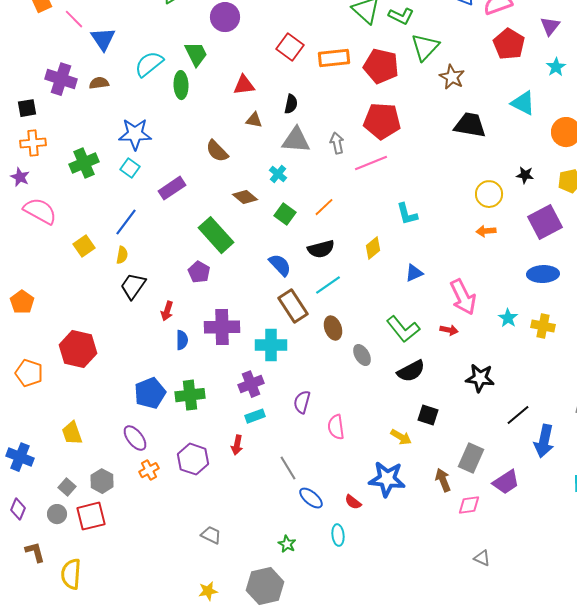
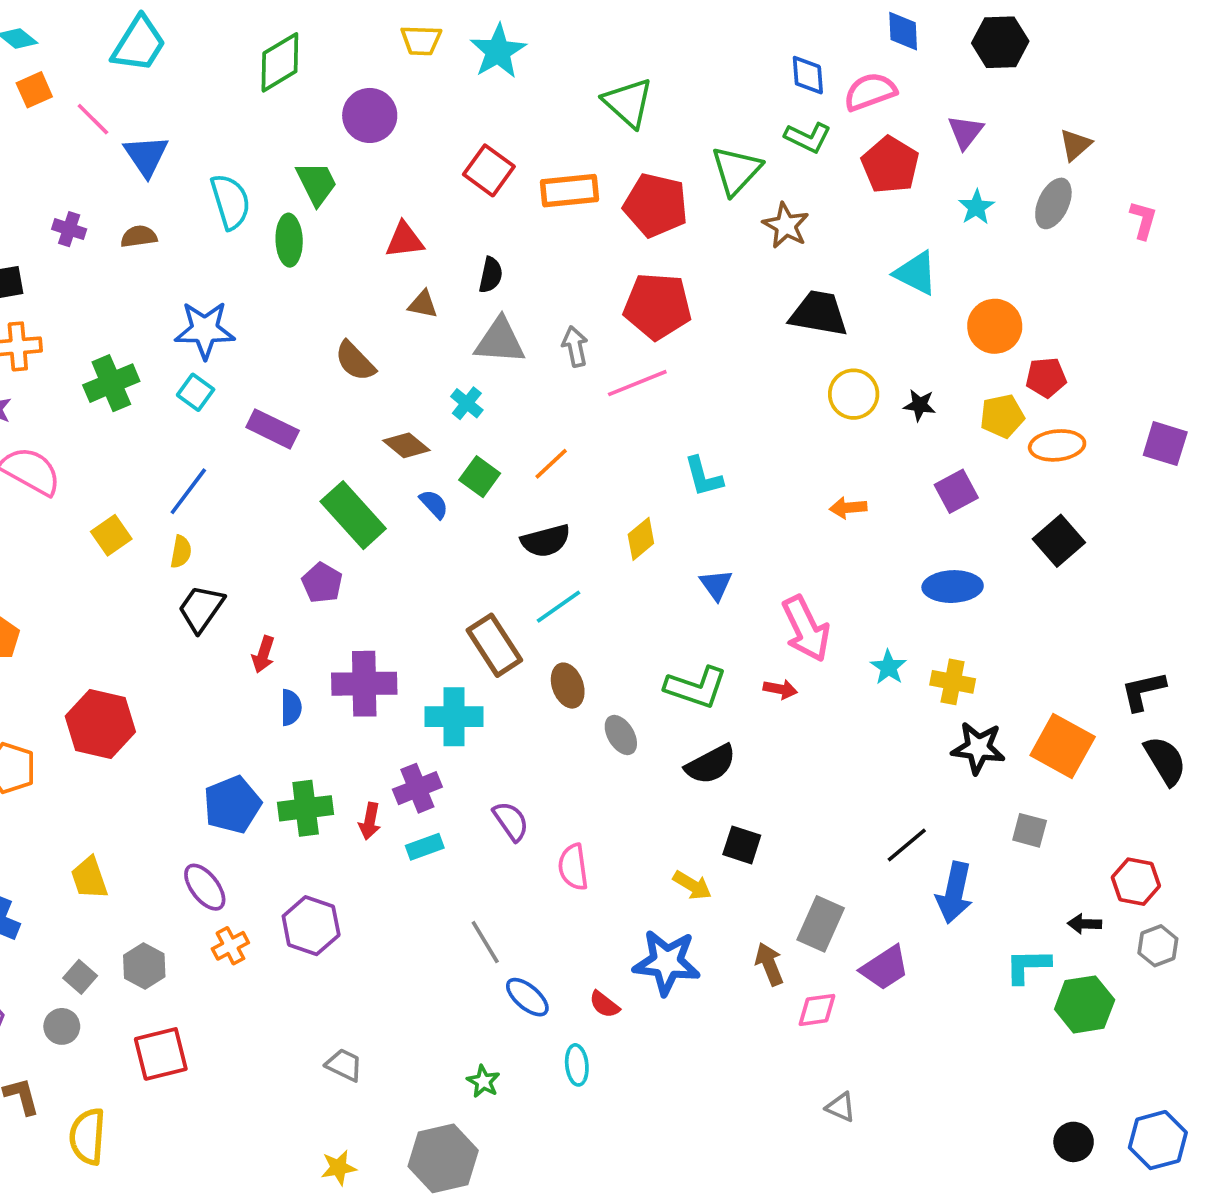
green L-shape: (401, 16) -> (808, 137), moved
cyan semicircle: (149, 64) -> (230, 202), turned 112
purple cross: (61, 79) -> (69, 229), size x0.6
purple rectangle: (172, 188) -> (273, 429), turned 60
yellow circle: (489, 194) -> (854, 394), moved
purple square: (545, 222) -> (956, 491), size x0.7
blue semicircle: (280, 265) -> (434, 504), moved, size x0.7
blue triangle: (414, 273) -> (716, 585), turned -42
green L-shape: (403, 329) -> (696, 687), turned -32
black star: (480, 378) -> (978, 748), moved
purple semicircle: (302, 402) -> (511, 821), turned 130
red arrow: (237, 445) -> (370, 821), moved
red square: (91, 516) -> (161, 1054), moved

